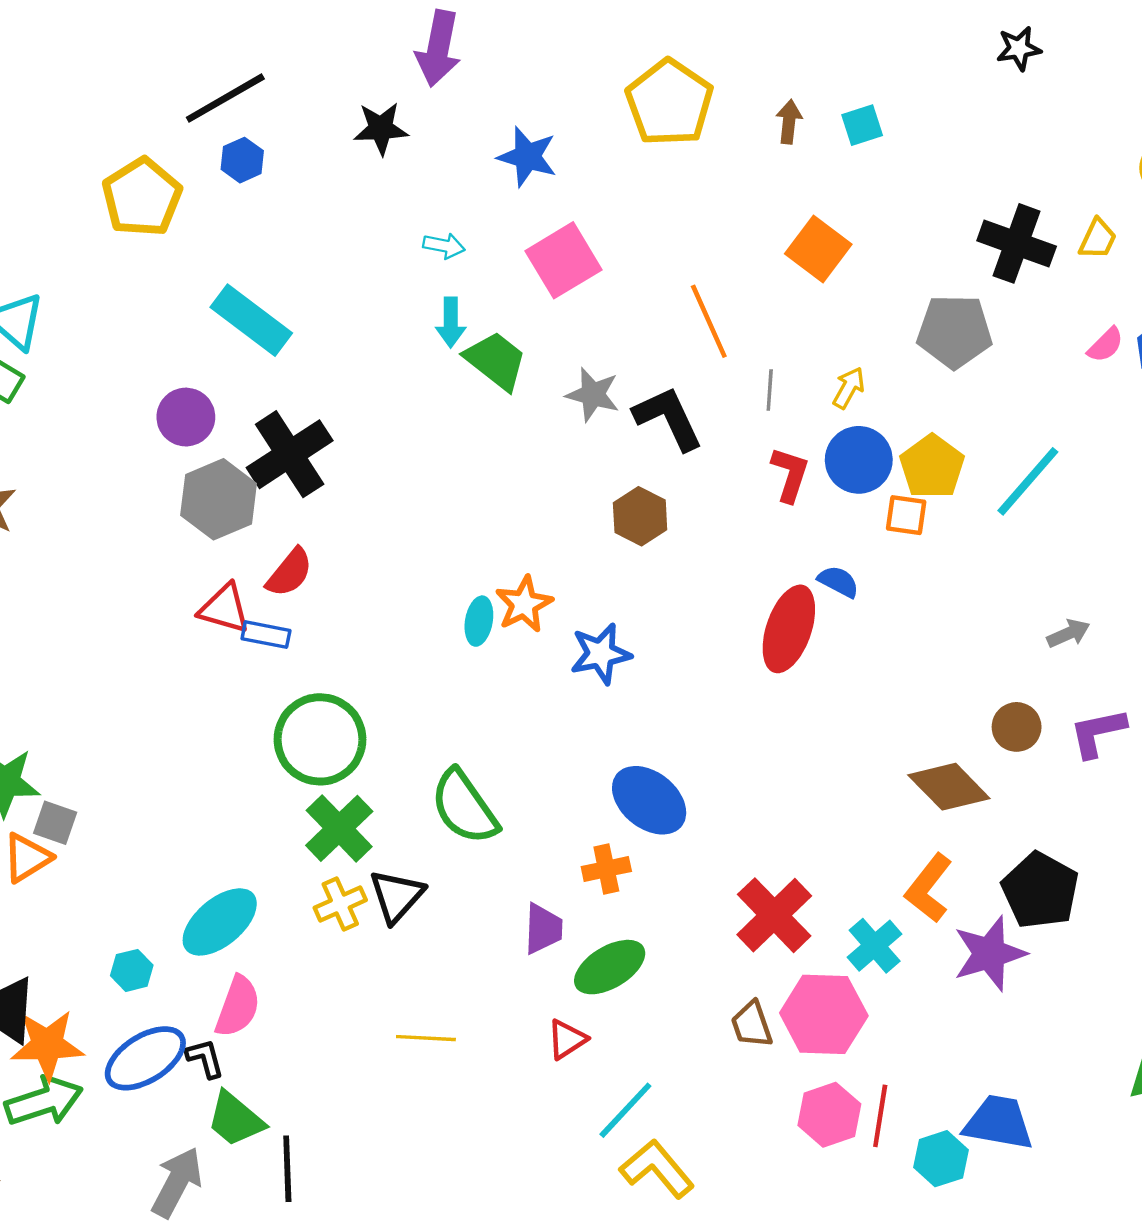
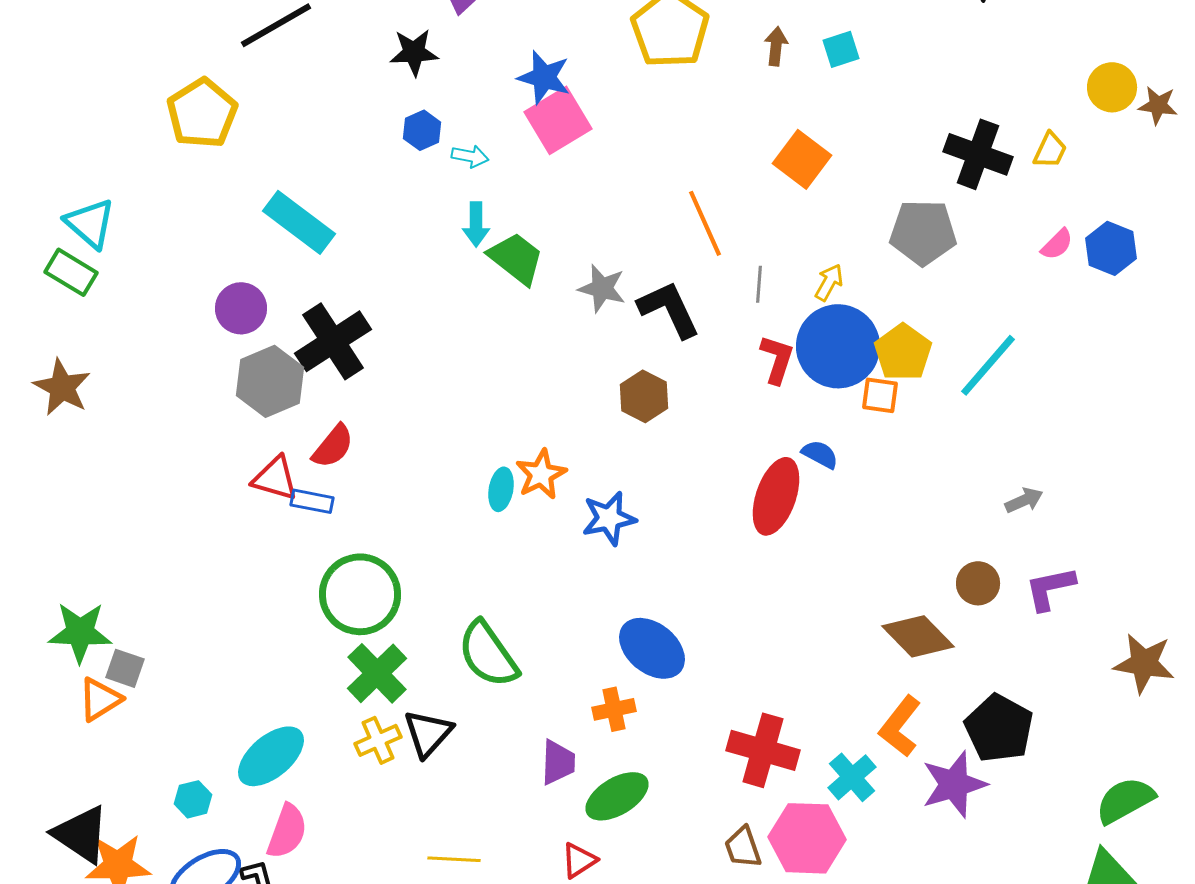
blue hexagon: (242, 160) -> (422, 130), moved
pink square: (563, 260) -> (558, 120), moved
blue circle: (859, 460) -> (838, 346), size x1.4
red cross: (774, 915) -> (763, 750), turned -30

